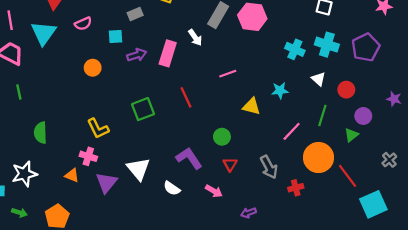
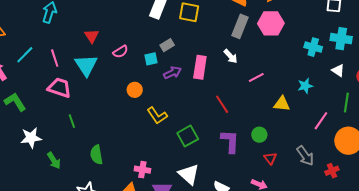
gray rectangle: (135, 14) -> (167, 45), moved
white arrow: (195, 38) -> (231, 56), moved
green square: (143, 109) -> (188, 136), moved
yellow L-shape: (98, 129) -> (157, 116), moved
purple L-shape: (189, 158) -> (230, 141), moved, turned 45

